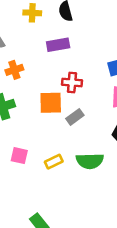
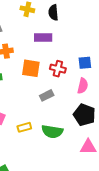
red cross: (72, 83) -> (58, 69), moved
orange square: (51, 103) -> (31, 68), moved

